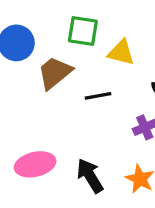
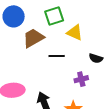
green square: (83, 31) -> (54, 16), turned -36

